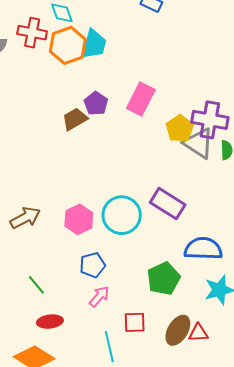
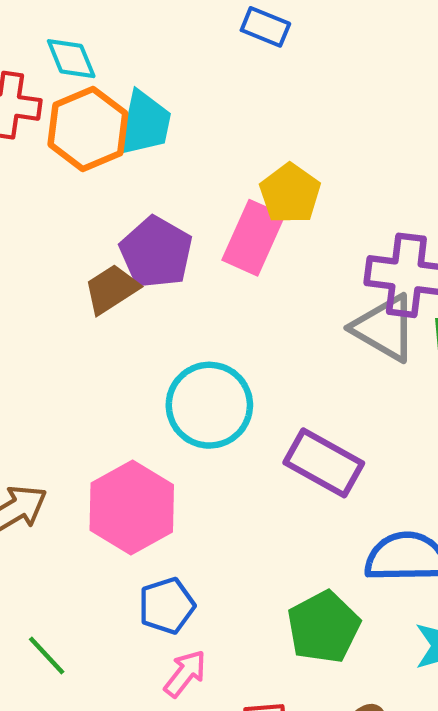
purple pentagon: (96, 103) -> (156, 252), size x1.4
yellow pentagon: (180, 129) -> (290, 194), moved
cyan circle: (122, 215) -> (209, 405), moved
pink hexagon: (79, 219) -> (132, 507), size x1.4

